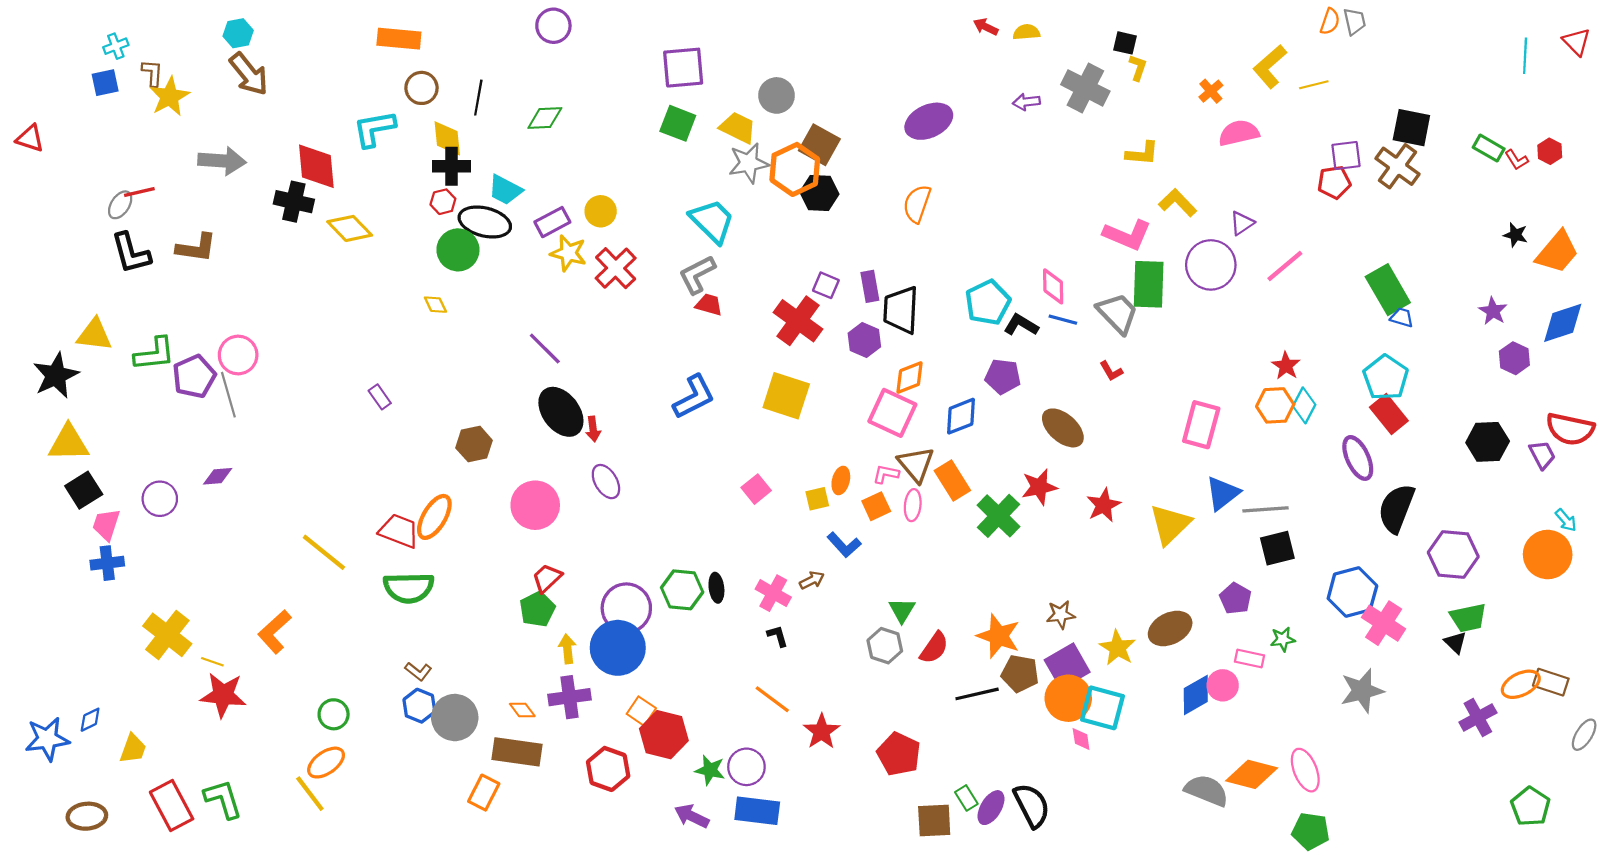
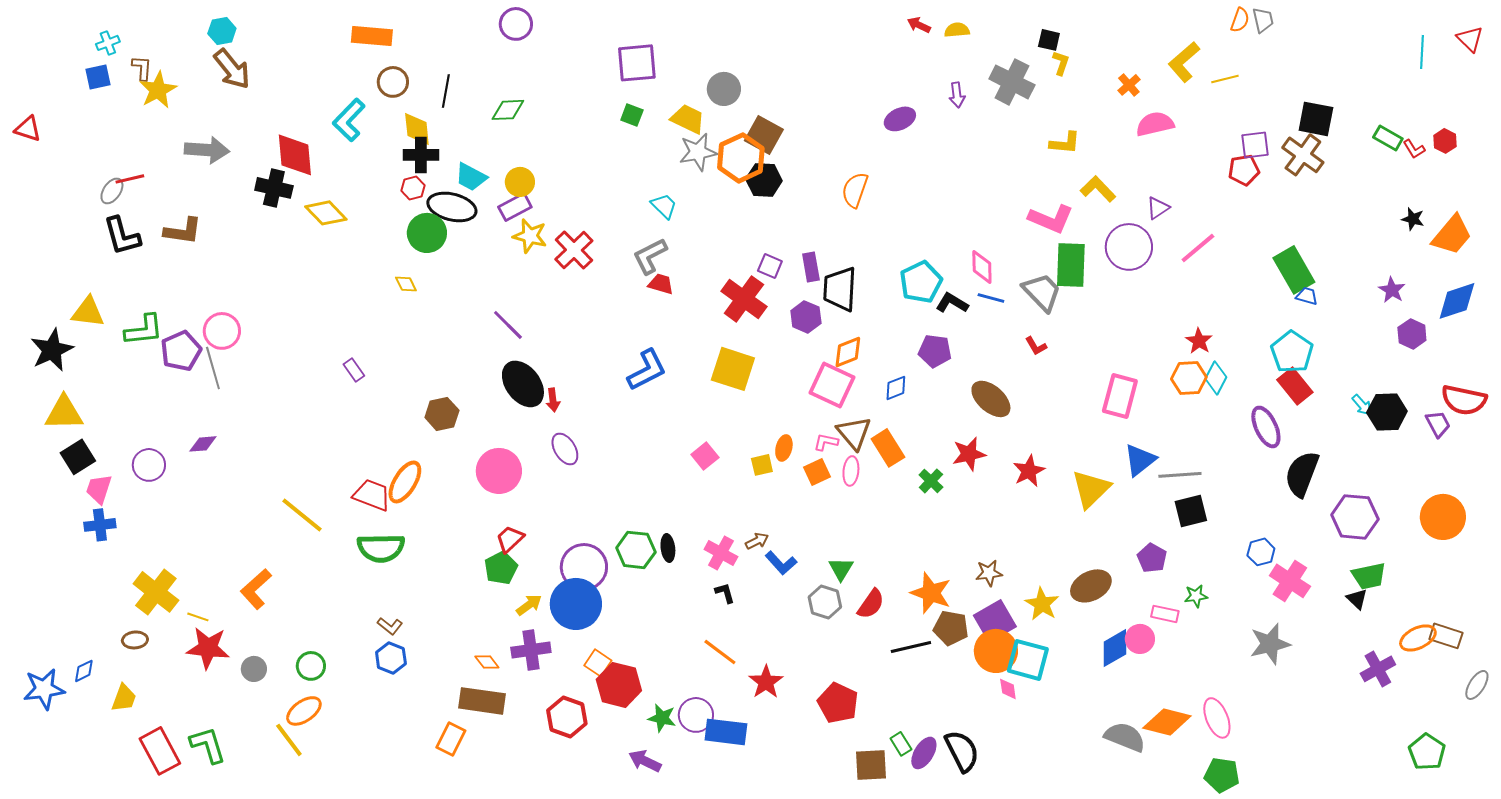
purple arrow: (1026, 102) -> (957, 95), turned -90
purple ellipse: (929, 121) -> (900, 119), moved, size x0.7
green square: (678, 123) -> (632, 115), size x0.7
cyan L-shape: (374, 129) -> (349, 120), turned -36
yellow circle: (601, 211) -> (520, 182), moved
cyan trapezoid: (712, 221) -> (664, 206), size x0.6
blue diamond: (961, 416) -> (896, 388), size x0.7
green cross: (999, 516) -> (931, 481), size x0.6
cyan arrow: (1566, 520) -> (1362, 405), moved
blue L-shape: (844, 545) -> (781, 563), moved
blue hexagon: (1352, 592) -> (1261, 552), size x0.6
yellow arrow: (567, 649) -> (529, 605), turned 60
gray circle: (455, 718) -> (254, 669), moved, size x0.6
blue rectangle: (757, 811) -> (726, 732), moved
brown ellipse: (87, 816) -> (135, 640), moved, size x0.7

